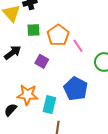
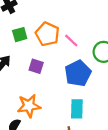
blue pentagon: (76, 89) -> (78, 73), moved, turned 30
cyan rectangle: (49, 105) -> (77, 109), moved

